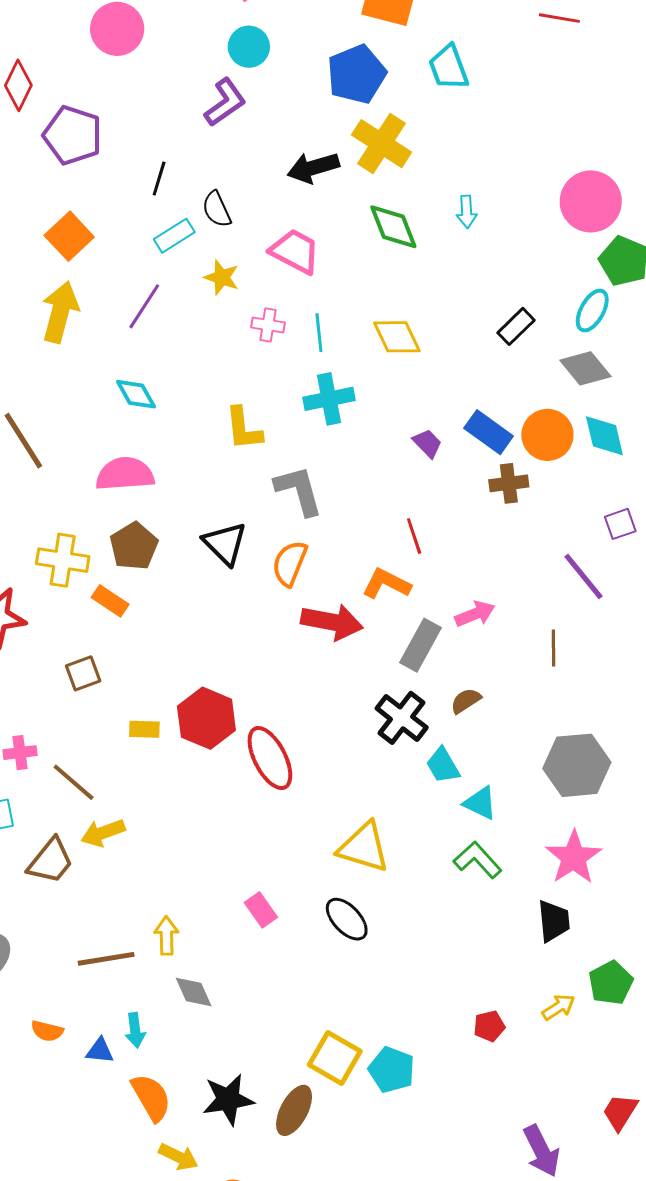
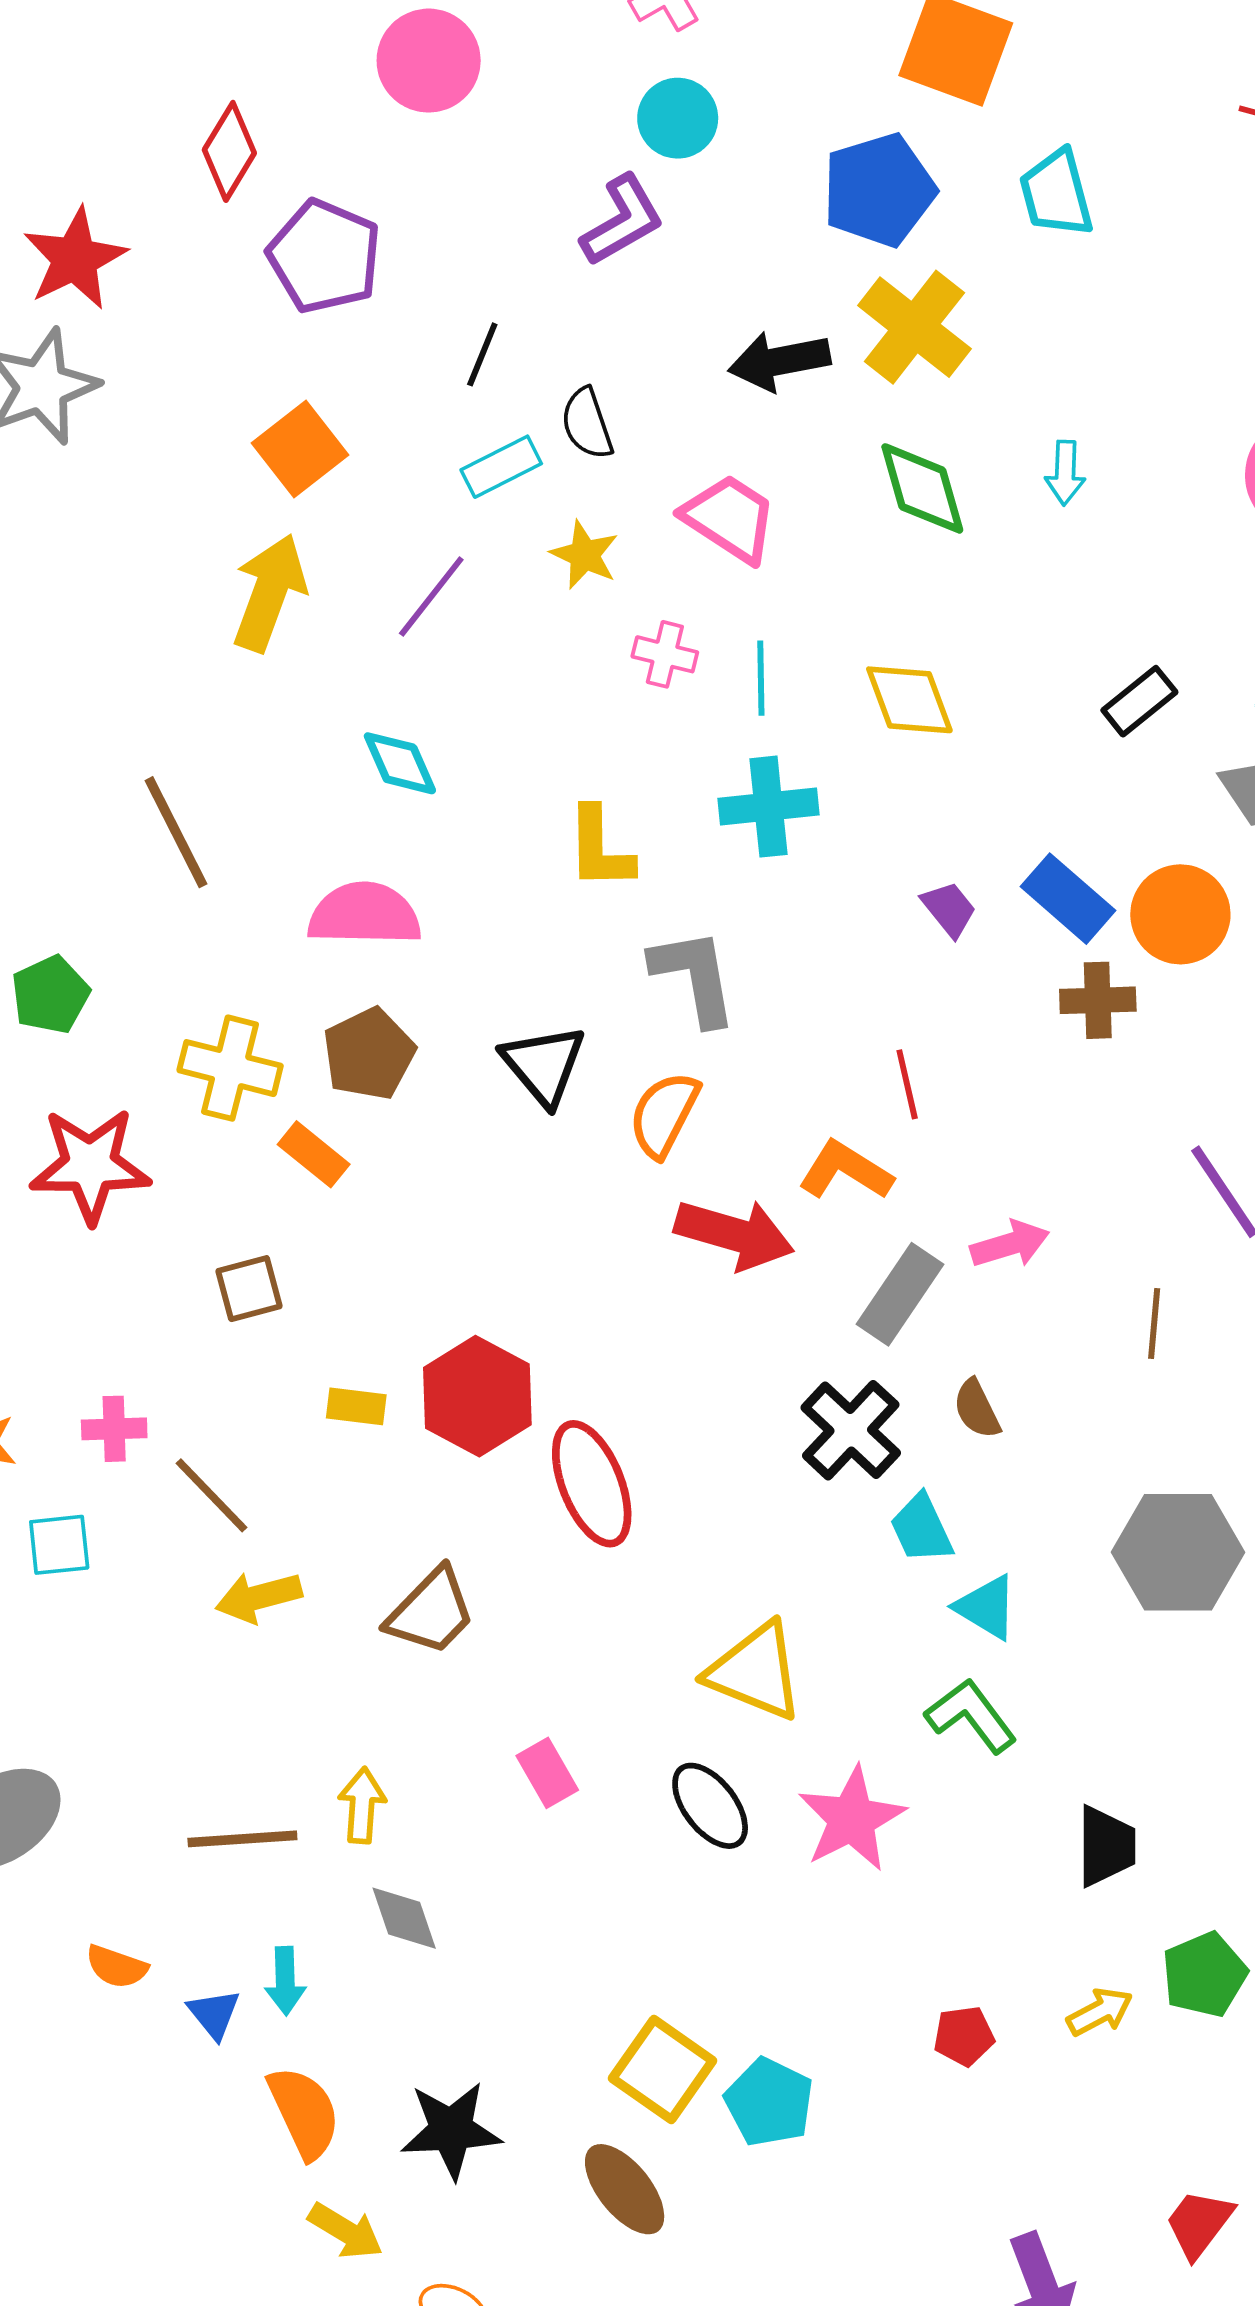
brown semicircle: (466, 701) -> (977, 1409), turned -88
pink star: (574, 857) -> (852, 1819), moved
brown trapezoid: (50, 861) -> (431, 1612), moved
blue triangle: (100, 1051) -> (214, 2014), turned 40
brown ellipse: (294, 1110) -> (625, 2189), moved, turned -72

